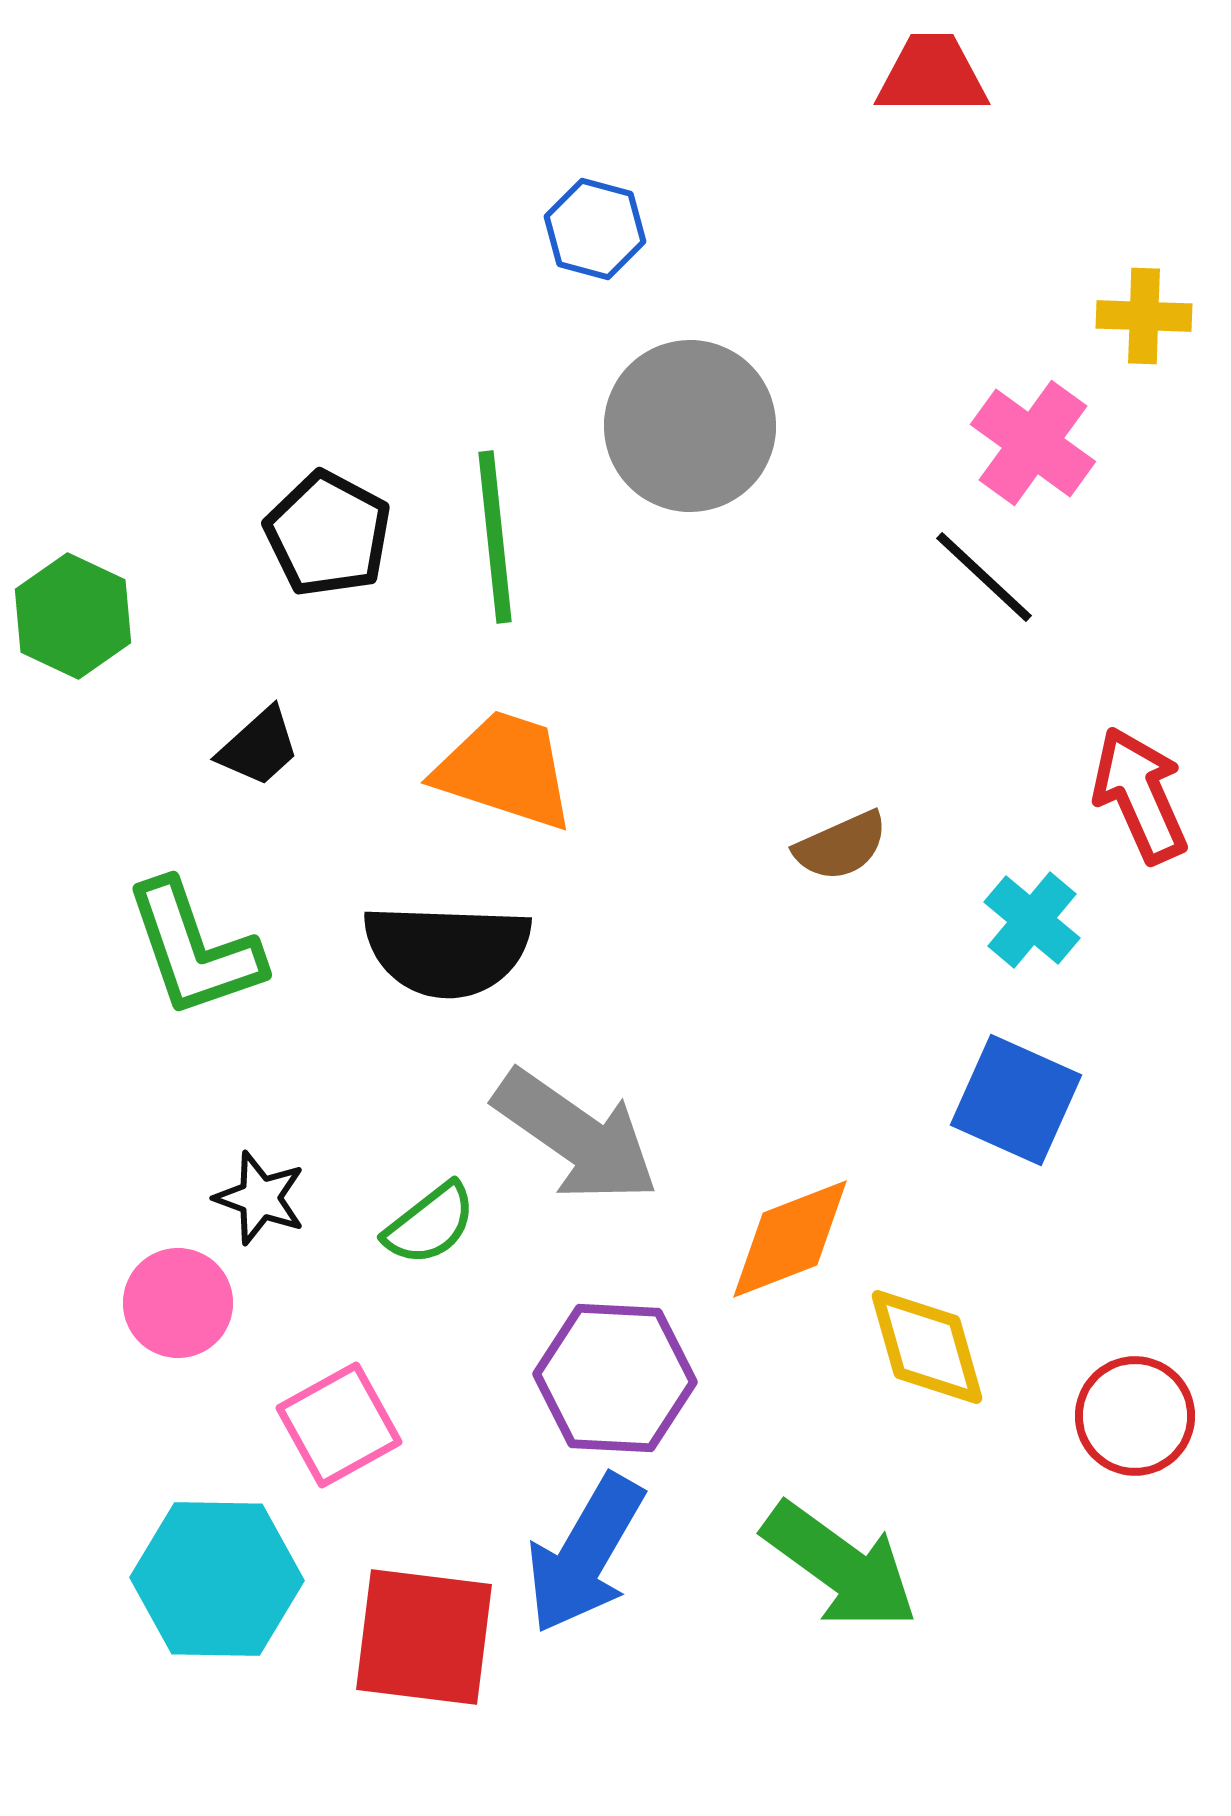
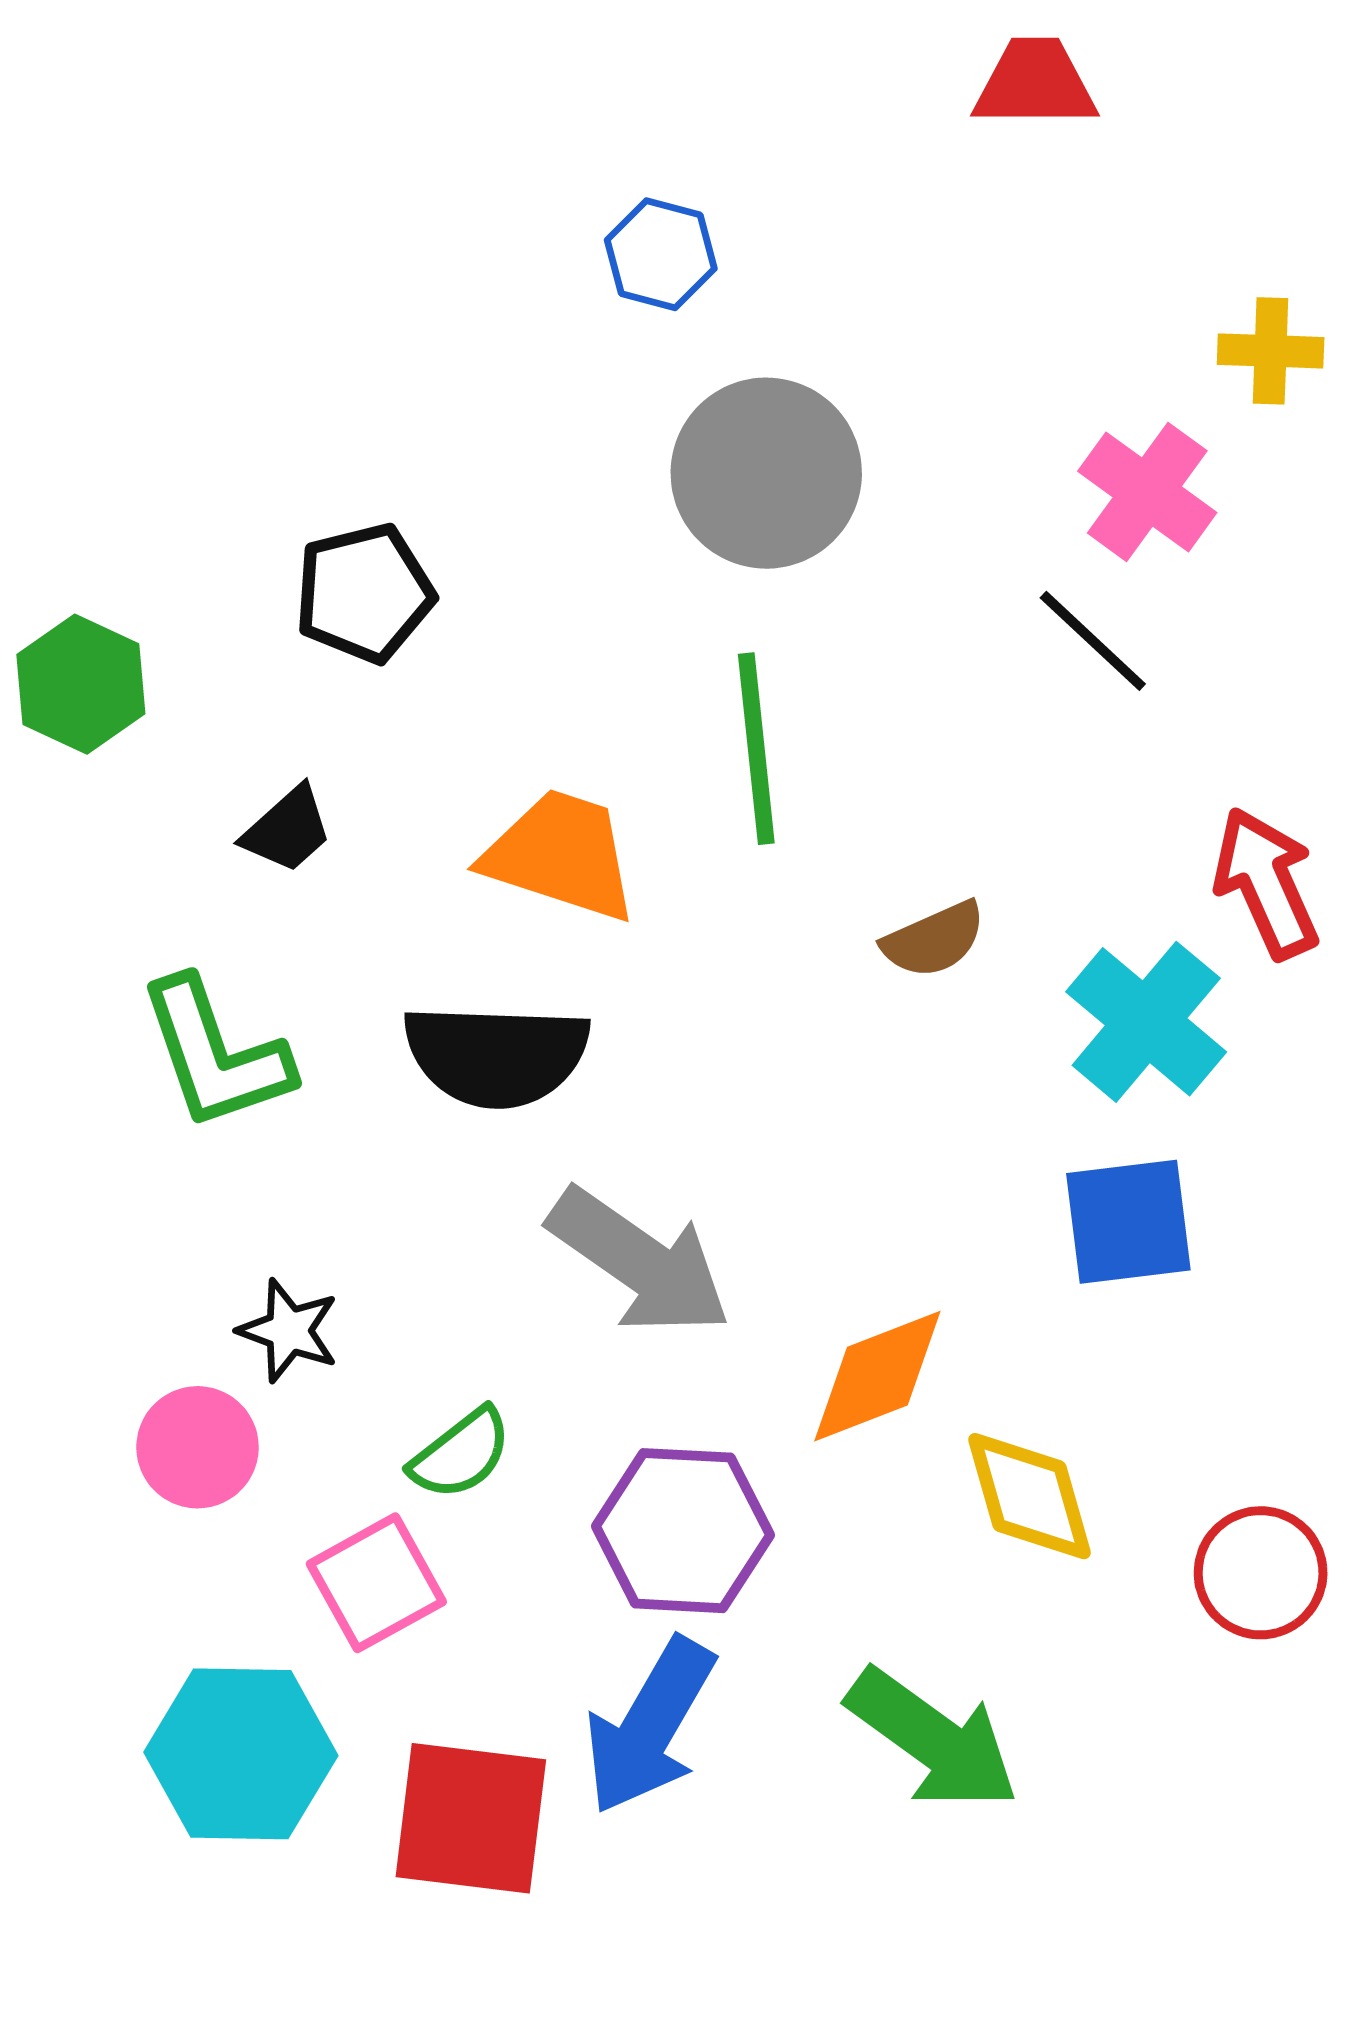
black pentagon: (328, 534) -> (364, 593), turned 30
green line: (495, 537) -> (756, 749), moved
cyan cross: (1032, 920) -> (1146, 1022), size x1.5
blue square: (1016, 1100) -> (1128, 1222), turned -31
green semicircle: (430, 1224) -> (461, 1454), moved

